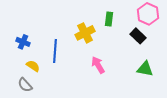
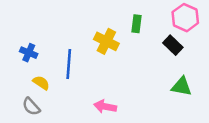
yellow cross: (85, 33) -> (106, 41), turned -36
pink arrow: (98, 65) -> (105, 107), moved, turned -48

